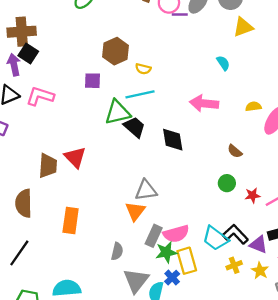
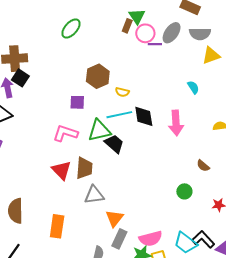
pink L-shape: (40, 96) -> (65, 133), moved
pink arrow: (204, 103) -> (176, 123), turned -100
black diamond: (173, 140) -> (144, 116), moved
brown trapezoid: (48, 166) -> (84, 168), moved
green circle: (227, 183) -> (184, 191), moved
gray triangle: (146, 190) -> (94, 195), moved
gray rectangle: (154, 236) -> (119, 239), moved

